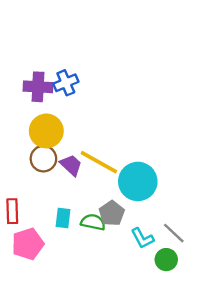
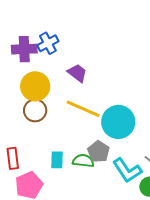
purple trapezoid: (71, 165) -> (77, 73), moved
cyan L-shape: (142, 238) -> (127, 170), size x1.4

